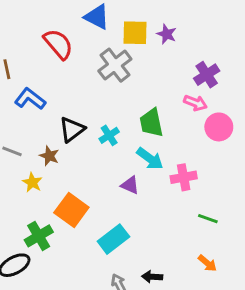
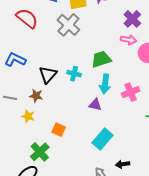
green trapezoid: (151, 123) -> (101, 59), turned 95
cyan cross: (109, 135) -> (74, 74), turned -32
cyan arrow: (150, 159) -> (105, 84), turned 72
orange square: (71, 210) -> (59, 130), size x0.6
cyan rectangle: (113, 239) -> (103, 139), moved

